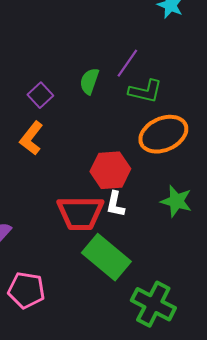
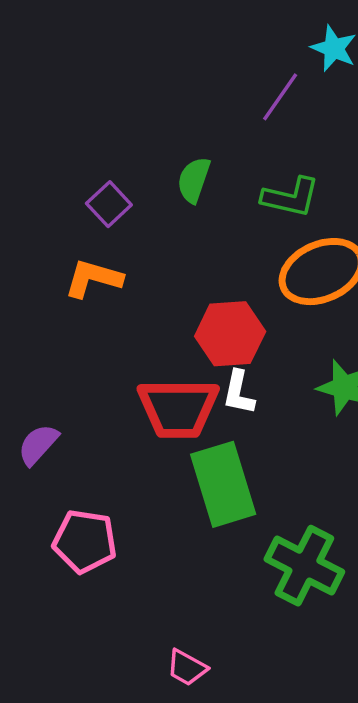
purple line: (127, 63) -> (280, 97), moved
orange L-shape: (31, 138) -> (93, 278), turned 68
green rectangle: (106, 257) -> (223, 484), turned 33

